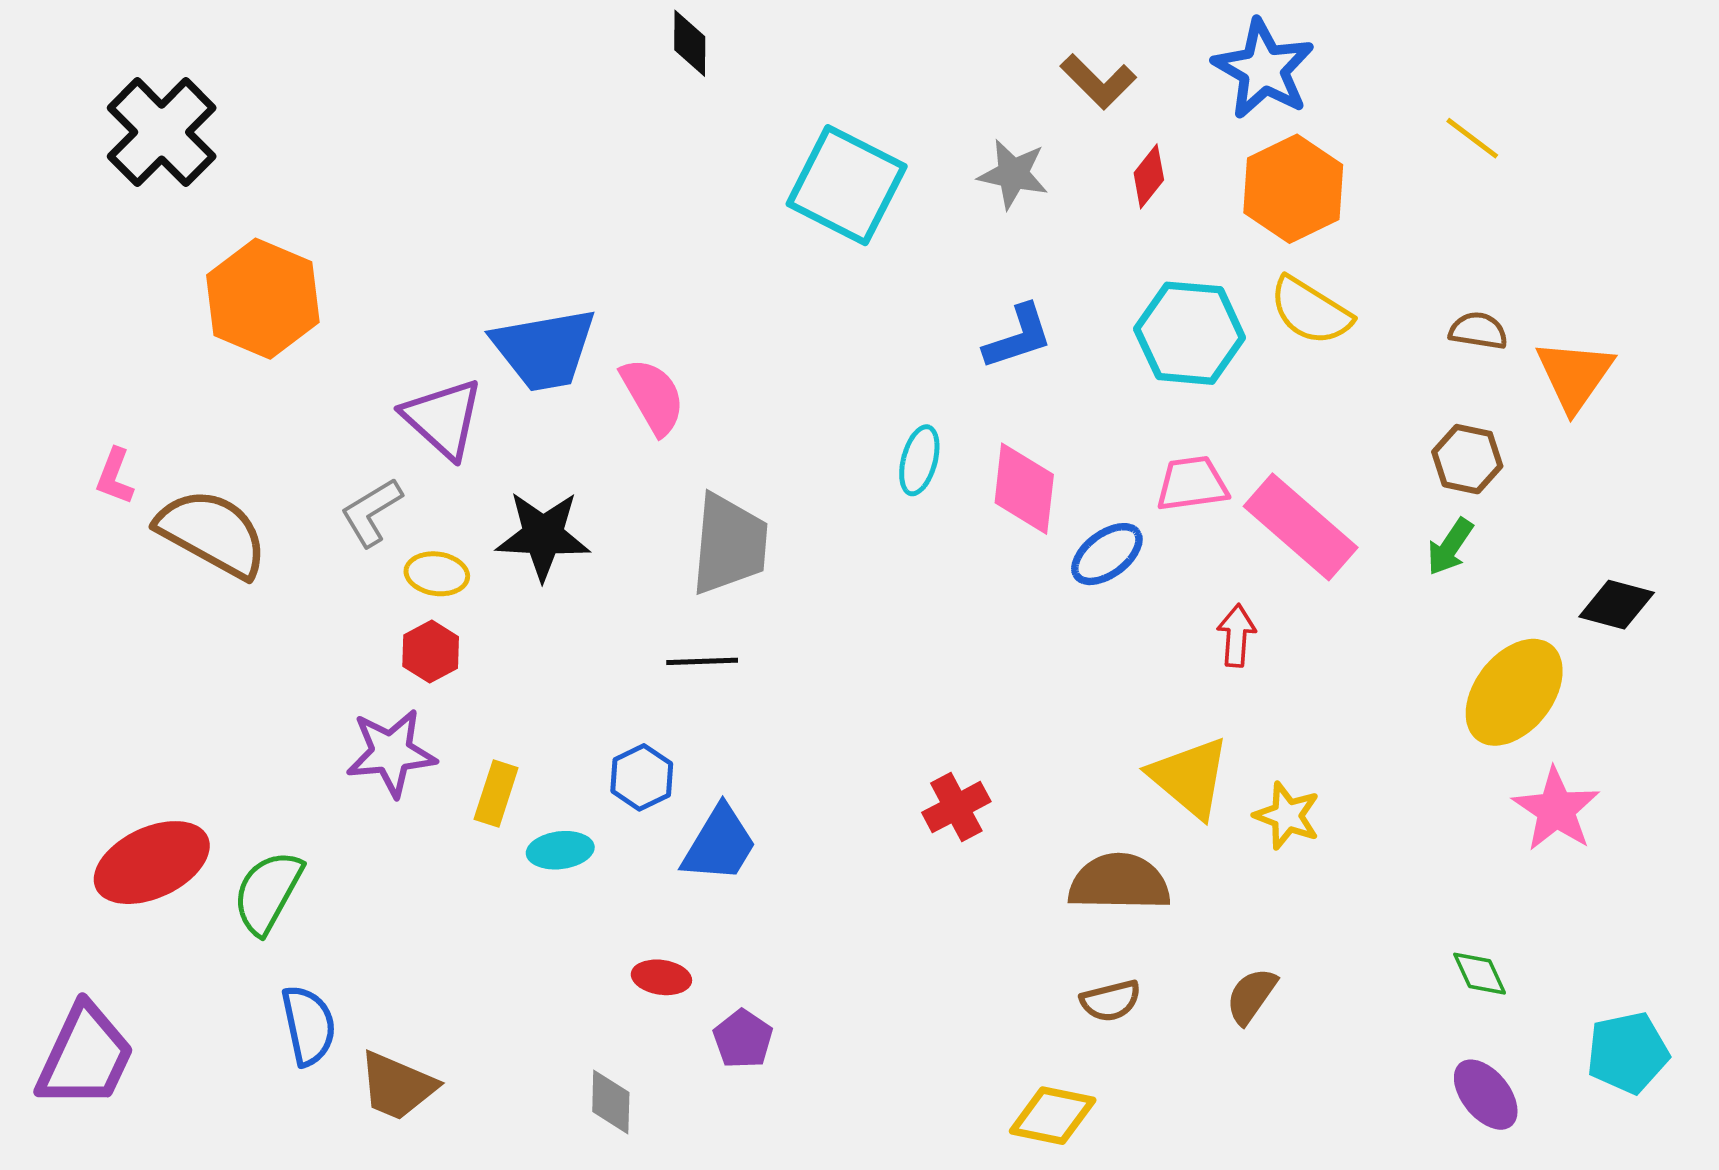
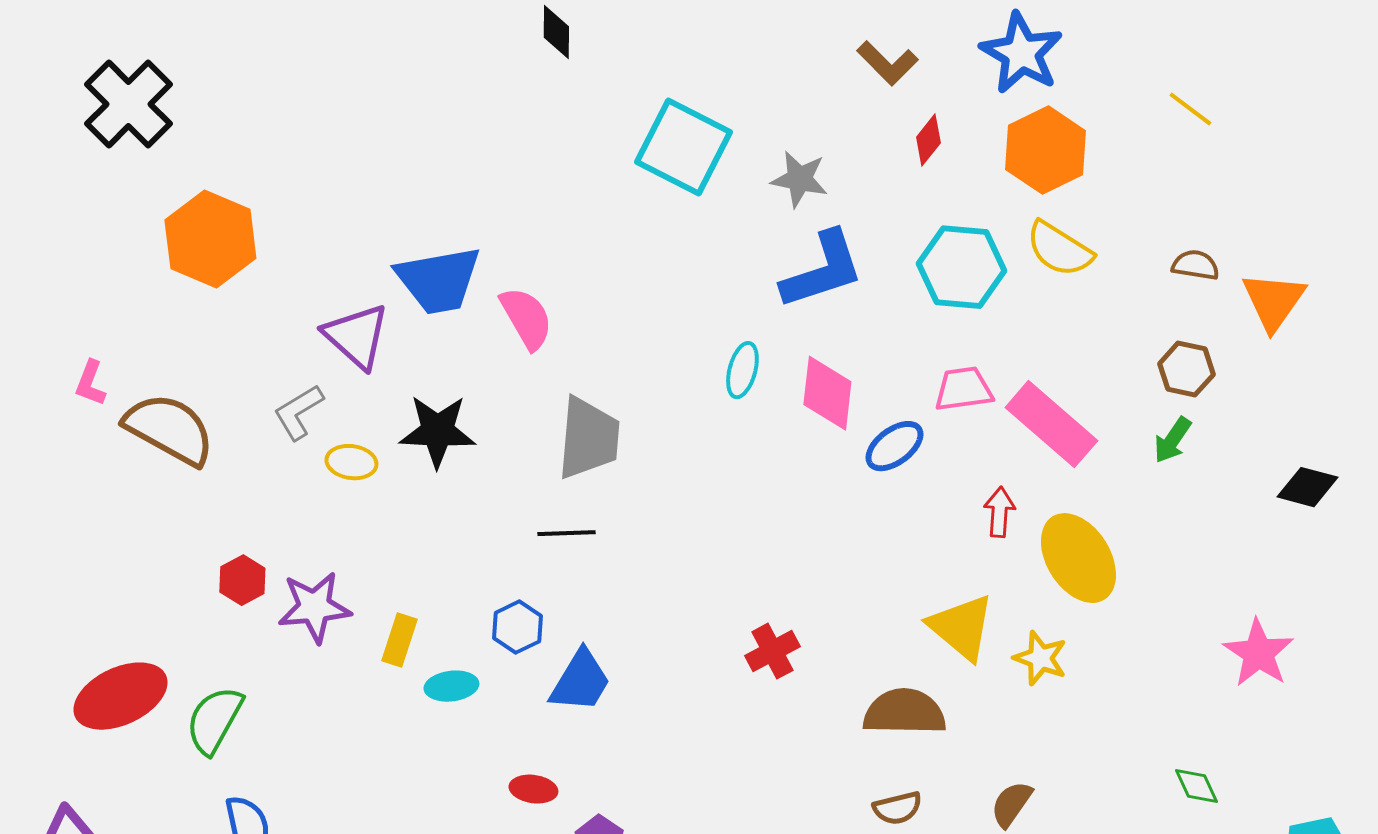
gray star: (1013, 174) -> (799, 179), moved
blue L-shape: (1018, 337) -> (822, 270), size x1.5
red hexagon: (431, 652) -> (242, 580), moved
yellow ellipse: (1514, 692) -> (1078, 558), moved, turned -70

